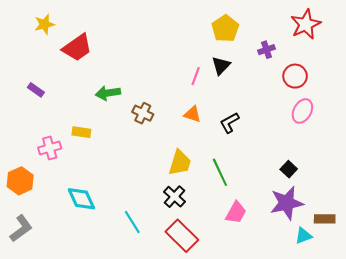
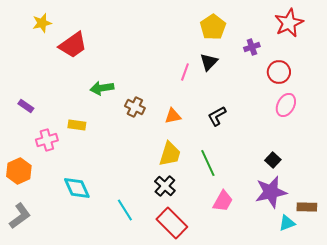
purple rectangle: (36, 90) -> (26, 106), moved
orange triangle: (192, 114) -> (173, 116), moved, turned -30

